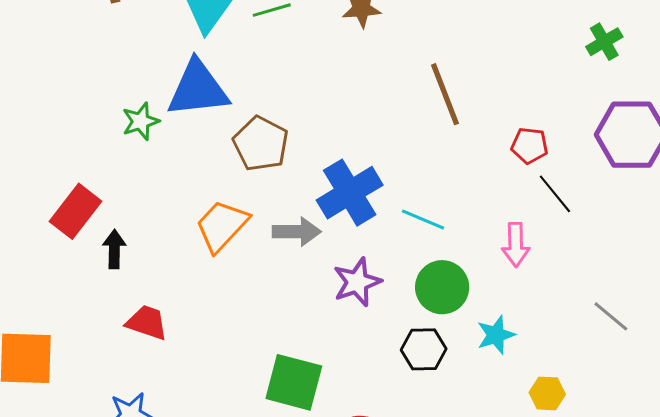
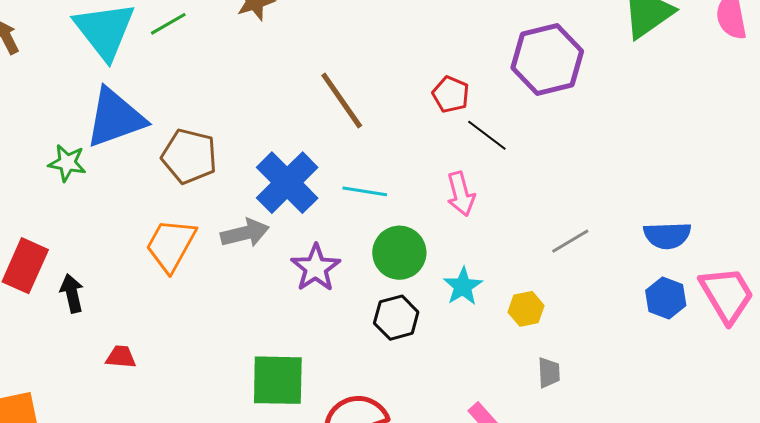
brown line: (445, 94) -> (342, 101), moved
green star: (141, 121) -> (67, 163), turned -30
red pentagon: (529, 146) -> (451, 94), turned 30
gray line: (611, 316) -> (570, 241), turned -57
red trapezoid: (147, 323) -> (121, 357), size x0.7
yellow hexagon: (547, 393) -> (526, 309), moved

